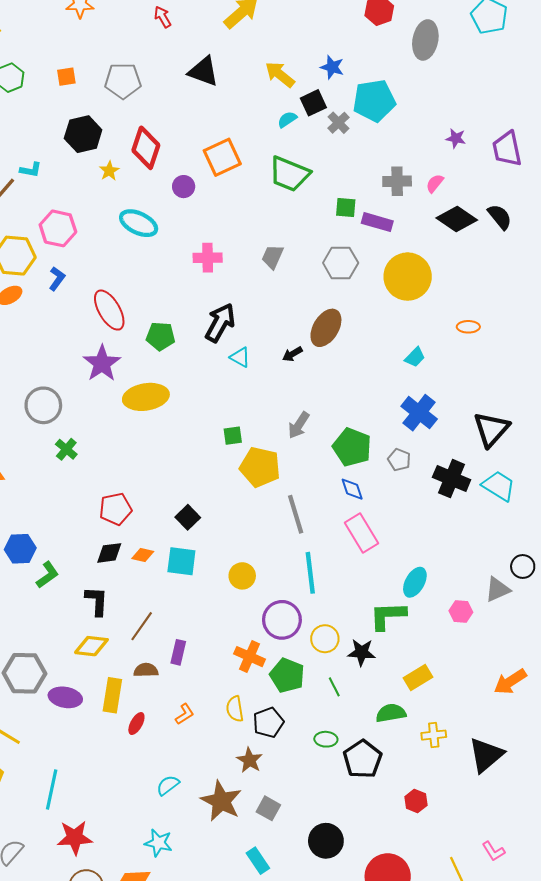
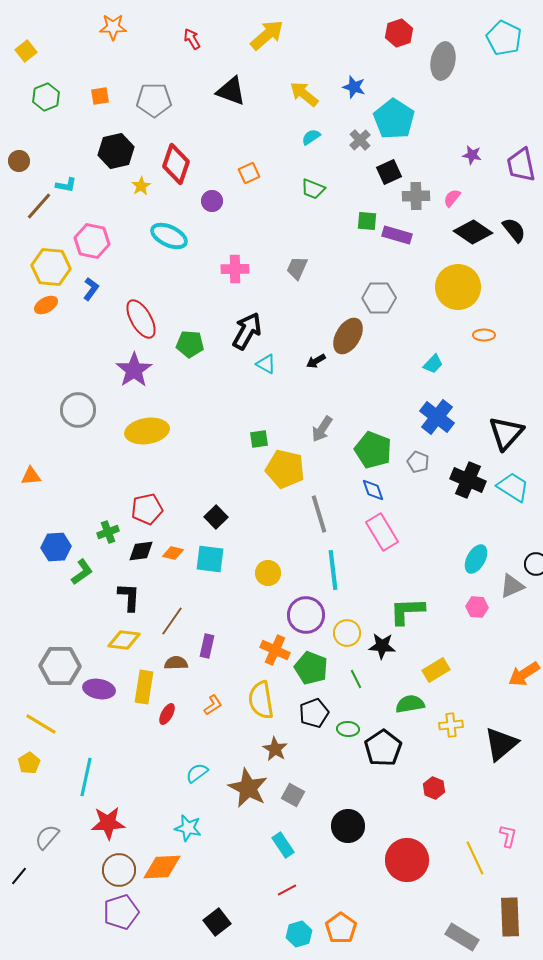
cyan pentagon: (374, 101) -> (394, 119), turned -30
black square: (313, 103) -> (389, 172), moved
orange square: (222, 157) -> (249, 173), size x0.6
green trapezoid: (289, 174) -> (313, 189), size x0.6
gray hexagon: (341, 263) -> (379, 298), moved
yellow circle: (408, 277) -> (458, 287), moved
yellow ellipse: (146, 397) -> (147, 431), moved
green cross: (66, 449) -> (108, 532), moved, turned 30
cyan ellipse: (415, 582) -> (476, 559), moved
yellow semicircle: (235, 709) -> (261, 700), size x1.5
black pentagon: (268, 722) -> (314, 713), moved
pink L-shape: (493, 851) -> (508, 836), turned -135

